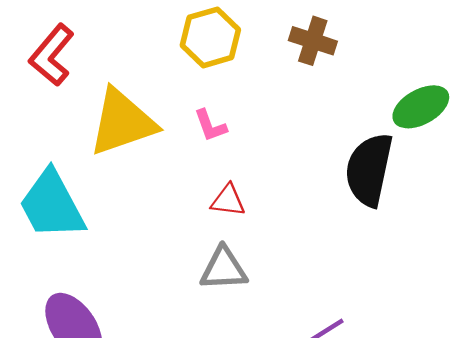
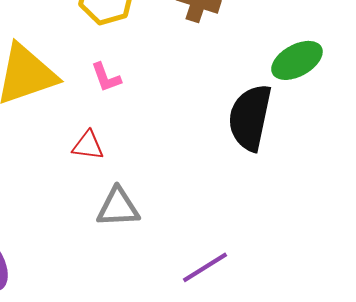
red triangle: (228, 200) -> (88, 145), moved

